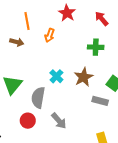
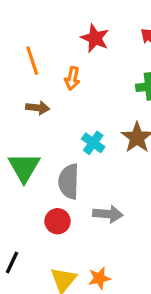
brown arrow: (17, 42) -> (38, 108), moved
gray arrow: (59, 121) -> (108, 214), turned -36

